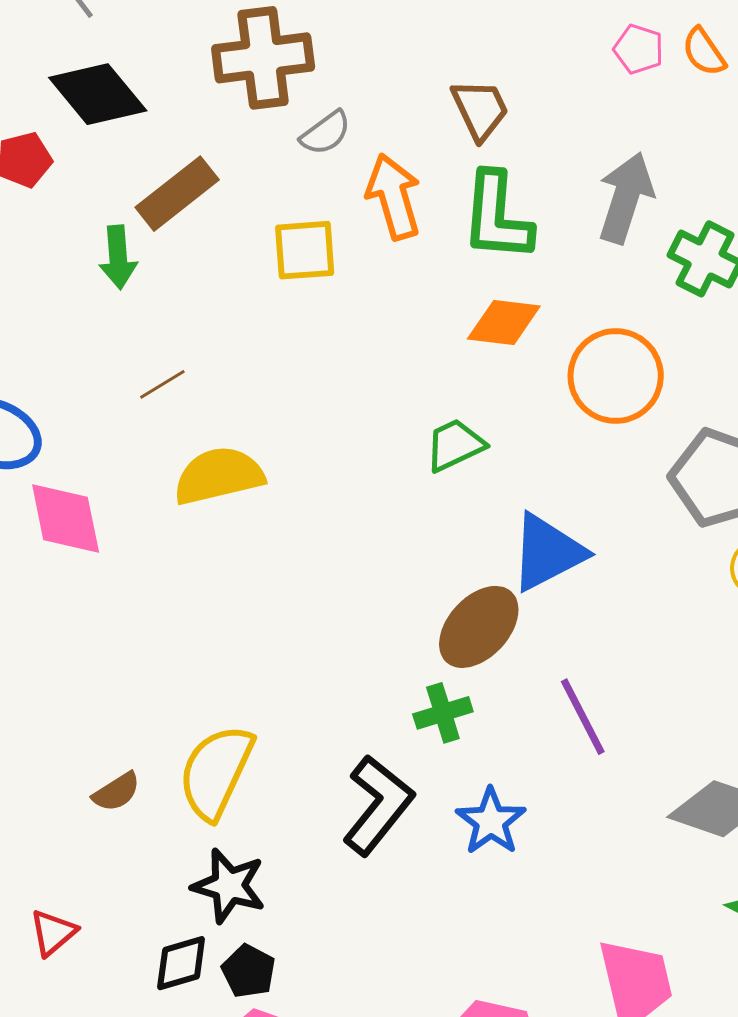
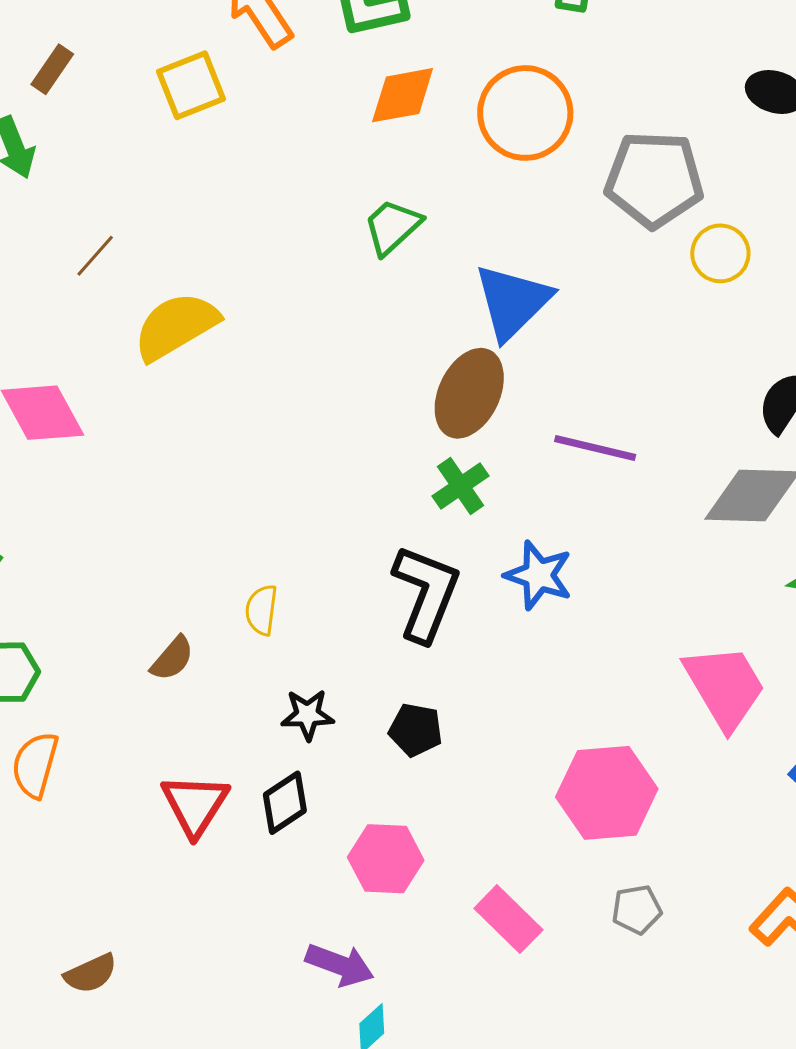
brown rectangle: (177, 194) -> (52, 69), size x0.6
purple line: (583, 717) -> (595, 448), turned -32
yellow semicircle: (216, 772) -> (261, 610), size x0.5
black star: (229, 886) -> (308, 715), size x0.7
red triangle: (53, 933) -> (195, 805), moved, size x1.4
black pentagon: (249, 971) -> (416, 730), moved

